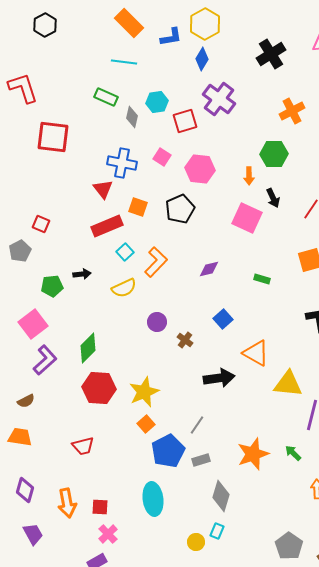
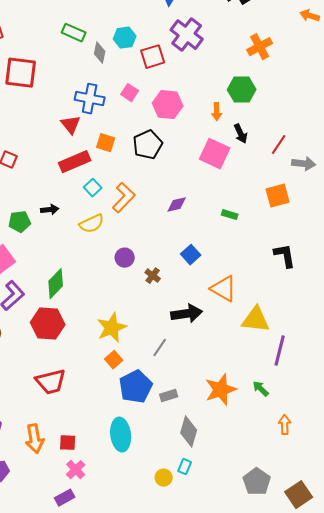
red hexagon: (99, 388) -> (48, 324), moved
gray line: (197, 425) -> (160, 348), moved
red trapezoid: (83, 446) -> (51, 382), size x1.4

